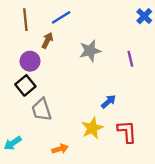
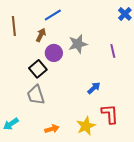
brown line: (25, 20) -> (14, 26), moved
purple circle: (30, 61) -> (54, 53), moved
black square: (25, 85) -> (38, 69), moved
yellow star: (92, 128) -> (86, 126), moved

